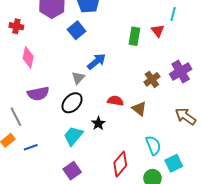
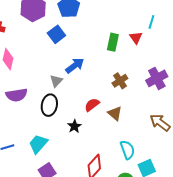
brown cross: (152, 79) -> (120, 81), moved
red semicircle: (115, 101) -> (92, 105), turned -49
black ellipse: (72, 103) -> (49, 105), turned -35
cyan trapezoid: (73, 136) -> (38, 144), moved

